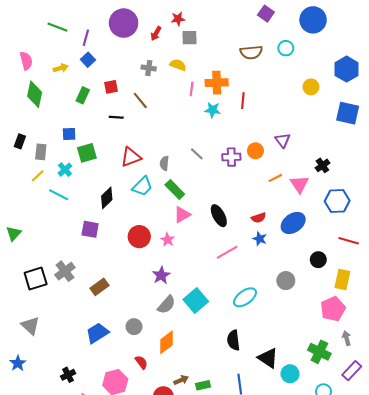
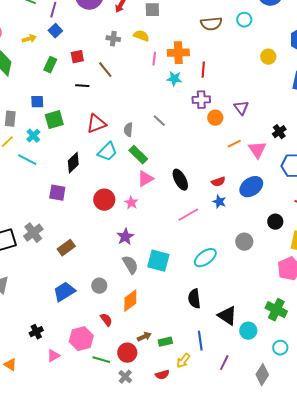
purple cross: (231, 157) -> (201, 100), moved
cyan square: (196, 300) -> (158, 261), turned -35
gray semicircle: (166, 305) -> (130, 265), turned -72

